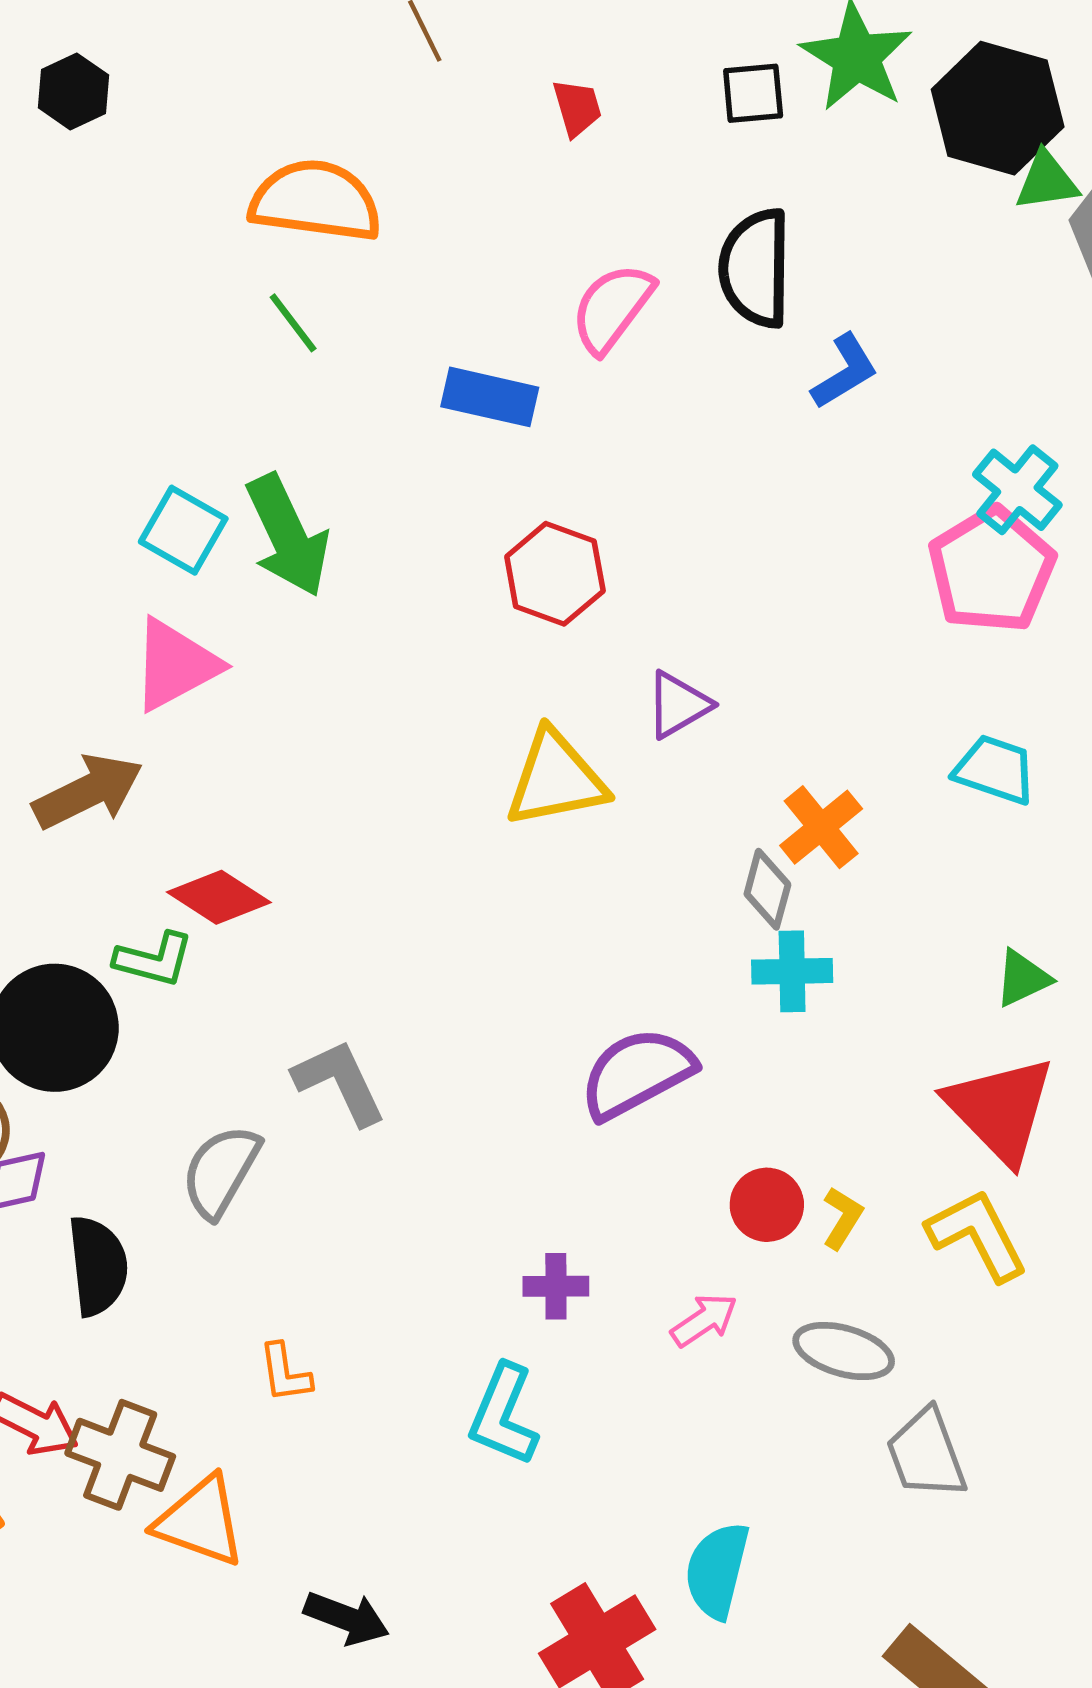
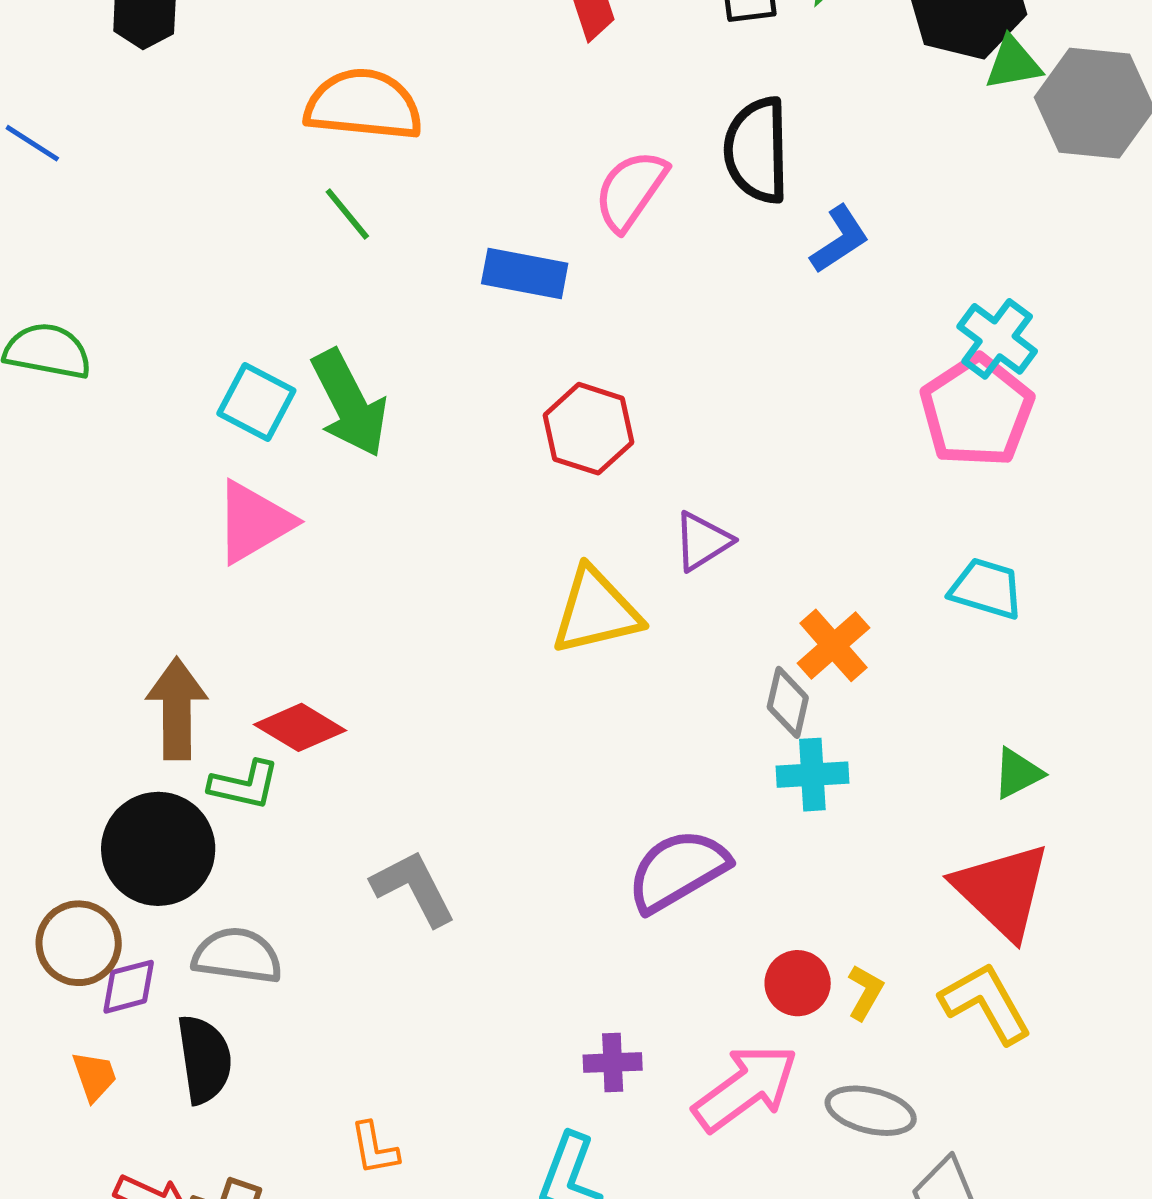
brown arrow: (88, 792) -> (177, 709), moved, turned -62
gray semicircle: (221, 1171) -> (237, 956), moved, turned 70
pink arrow: (704, 1320) -> (746, 1088), size x1.8

